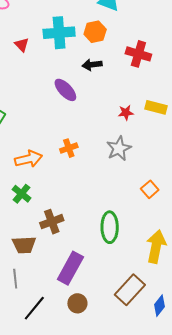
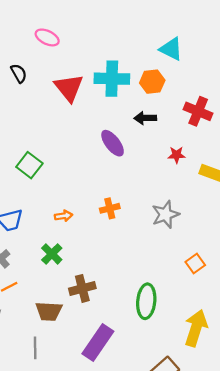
red triangle: (22, 45) -> (69, 88), size x1.8
red star: (126, 113) -> (177, 155), moved
orange arrow: (28, 159) -> (64, 216), size x0.6

